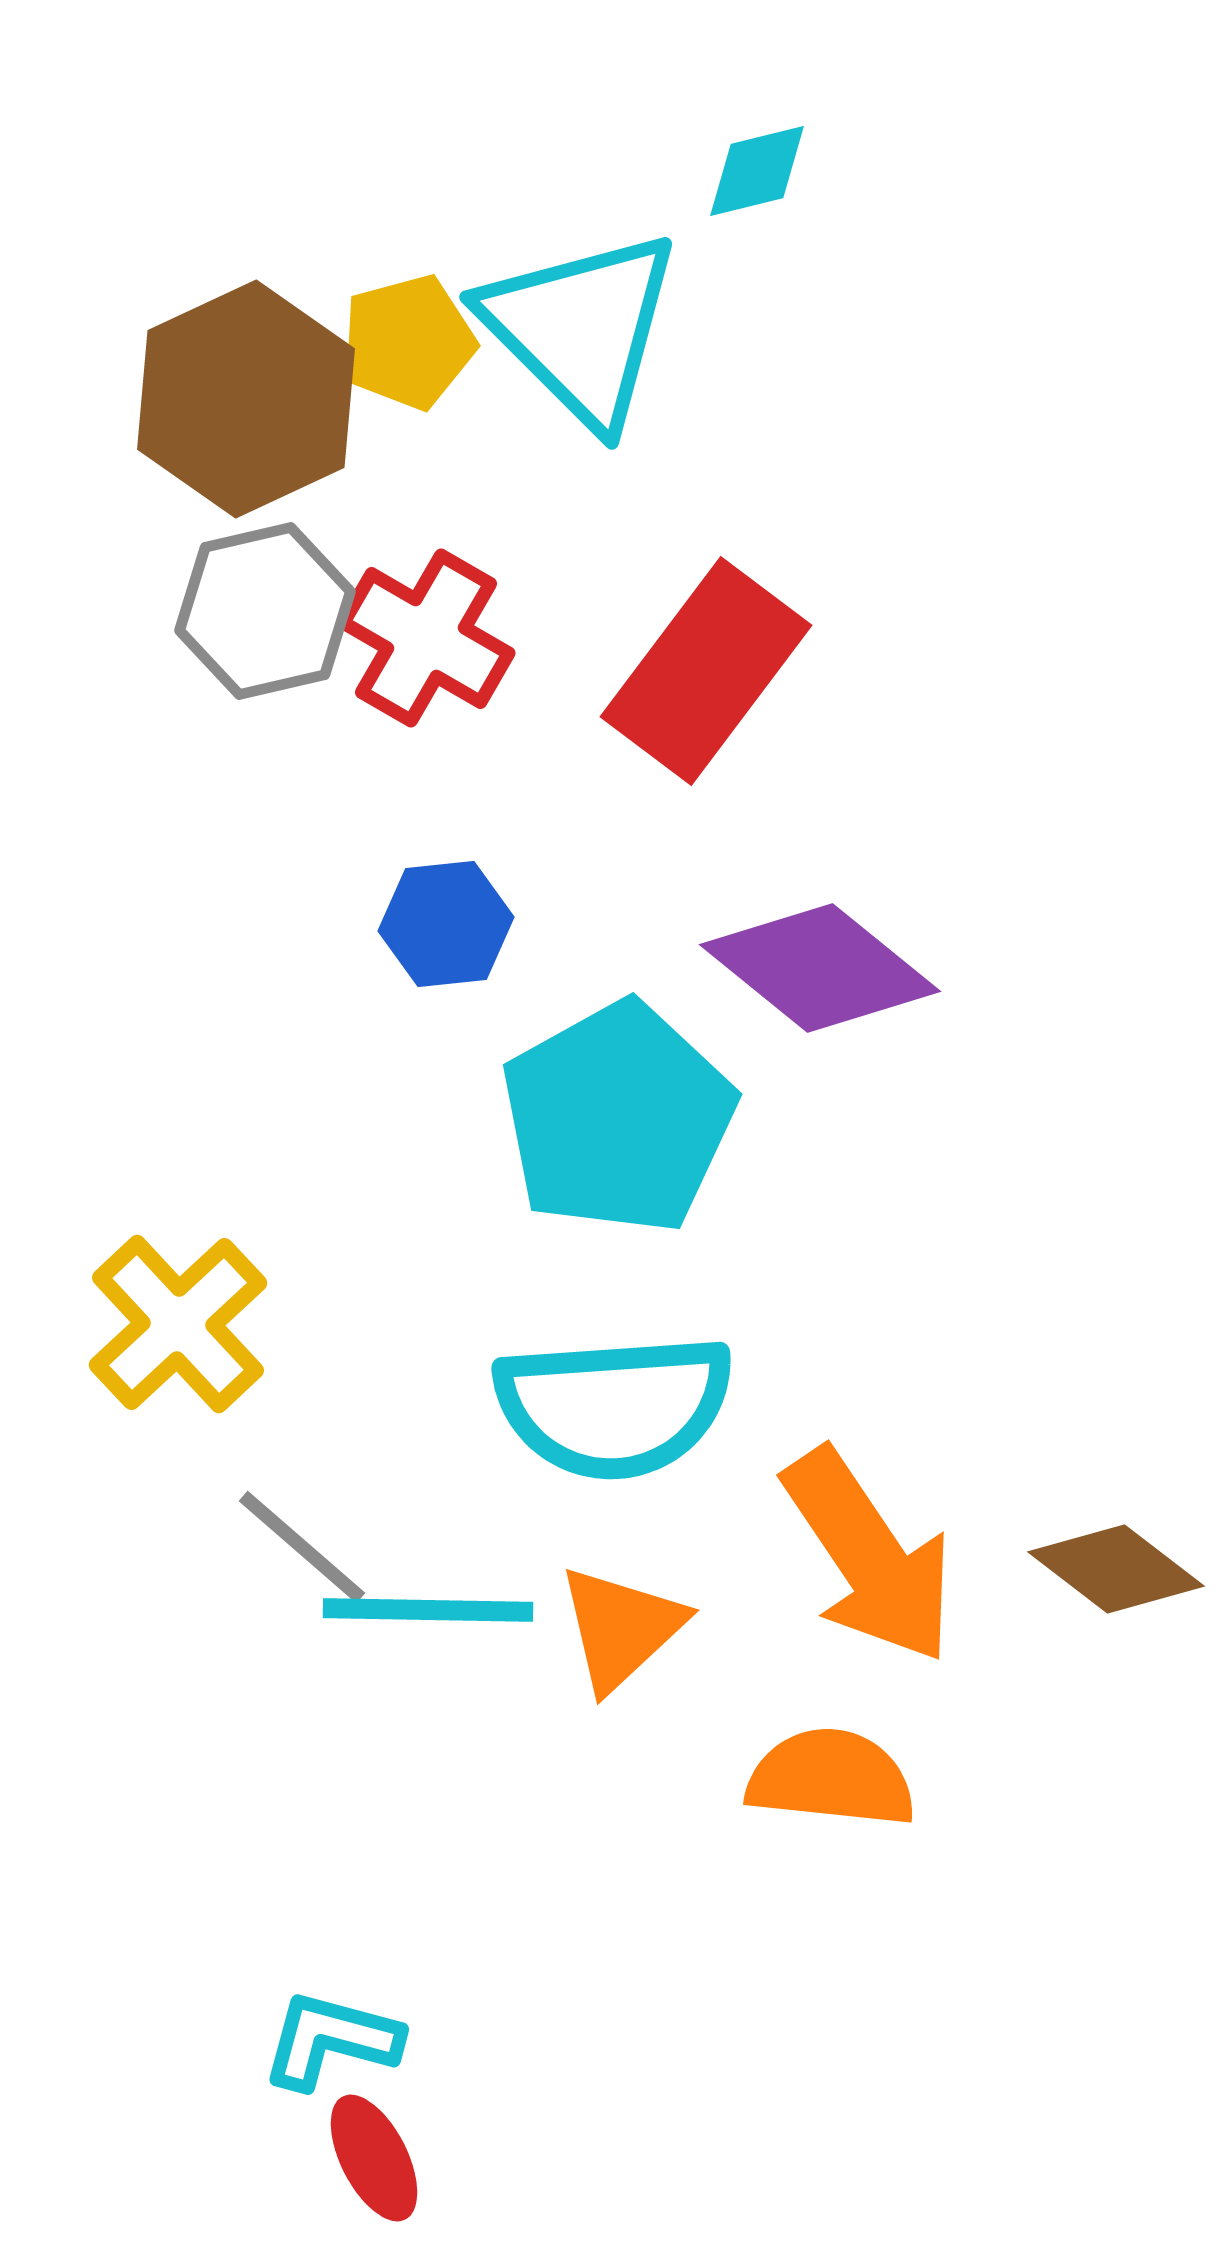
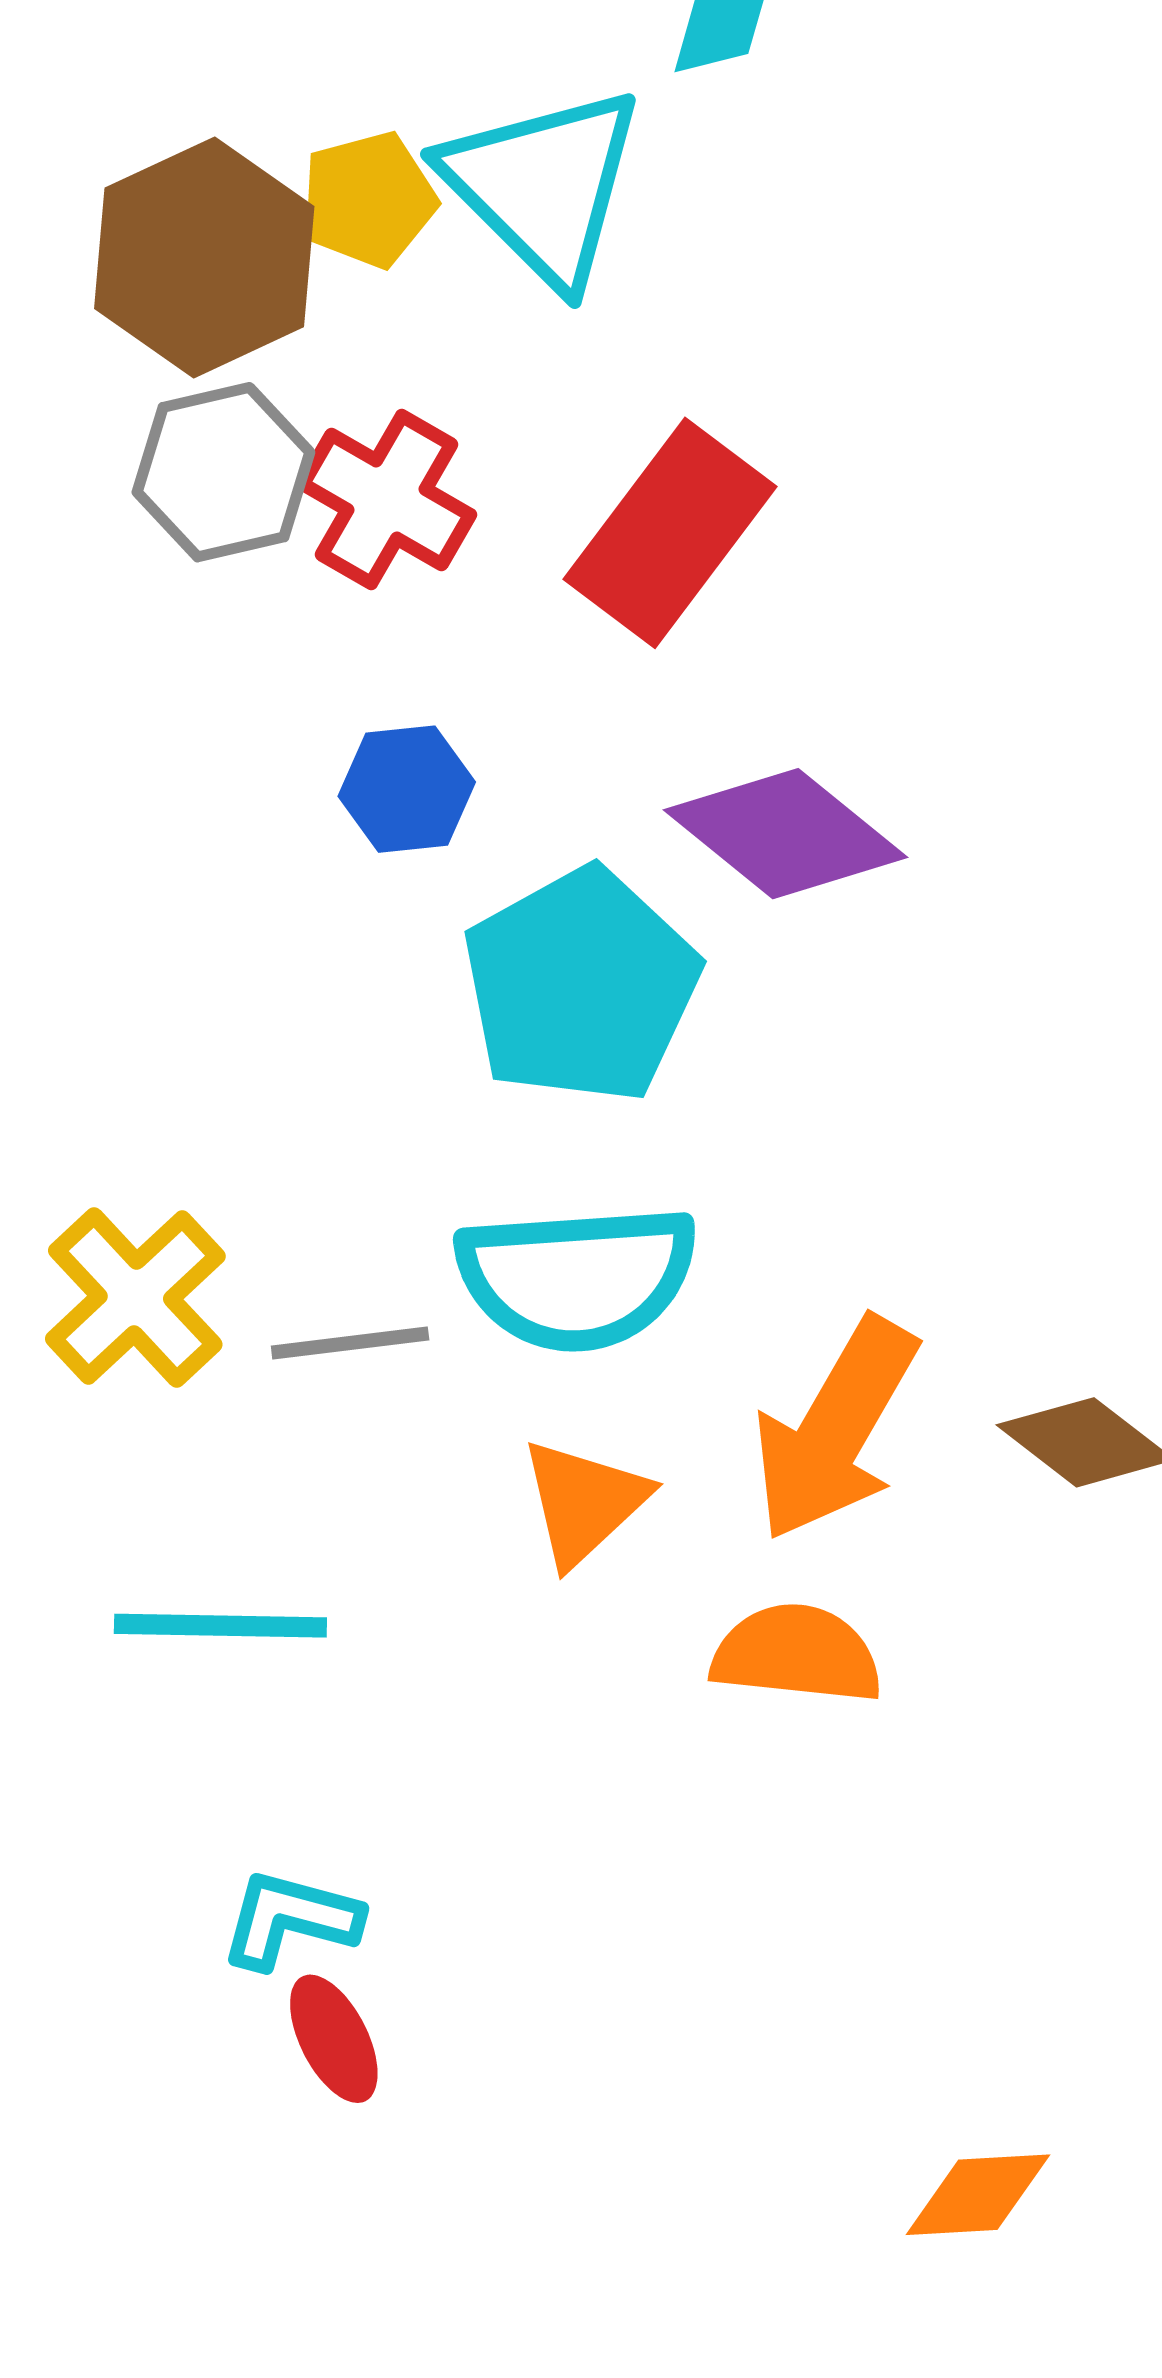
yellow cross: (178, 1324) -> (135, 1297), moved
gray line: (302, 1547) -> (350, 1343), moved, turned -48
orange arrow: (869, 1556) -> (835, 1429), turned 64
cyan line: (428, 1610) -> (220, 1626), moved

